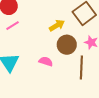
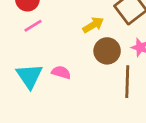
pink semicircle: (46, 61) -> (61, 72), moved

